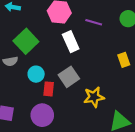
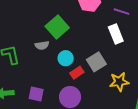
white rectangle: (71, 42) -> (116, 34), moved
red rectangle: (49, 89) -> (77, 73), turned 48

